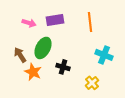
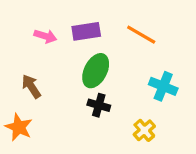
orange line: (90, 22) -> (141, 35), turned -54
green ellipse: (43, 48) -> (96, 71), moved
orange star: (33, 72) -> (19, 127), moved

